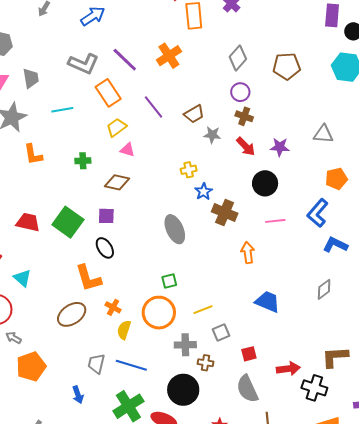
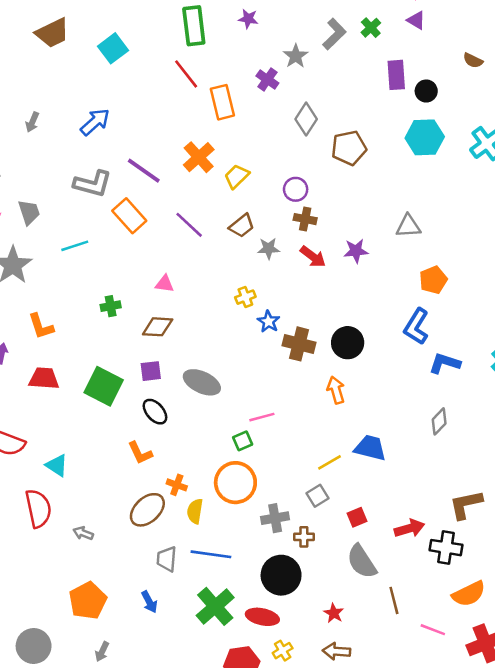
gray diamond: (238, 58) -> (306, 119), moved
yellow trapezoid: (117, 127) -> (237, 176), moved
orange L-shape: (33, 154) -> (41, 326), moved
black circle: (265, 183) -> (348, 343), moved
pink line: (275, 221) -> (262, 417), moved
red trapezoid: (28, 222) -> (44, 378), moved
gray ellipse: (175, 229) -> (202, 382), moved, turned -32
orange L-shape: (88, 278) -> (140, 453), size x0.7
yellow line: (203, 310) -> (329, 462), moved
brown ellipse: (72, 314) -> (147, 510), moved
gray arrow: (13, 338) -> (83, 533), moved
orange pentagon: (31, 367) -> (88, 601), moved

